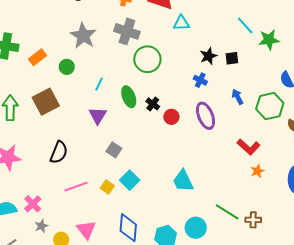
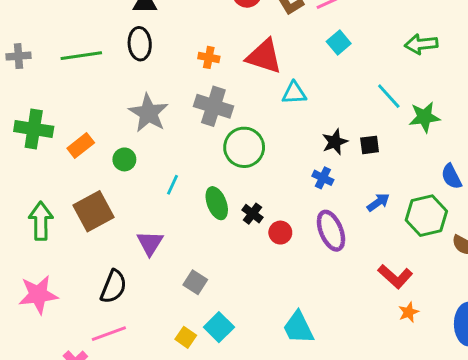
blue arrow: (237, 97) -> (378, 202), turned 84
purple triangle: (98, 116) -> (150, 243), moved
pink line: (76, 187) -> (109, 334), moved

